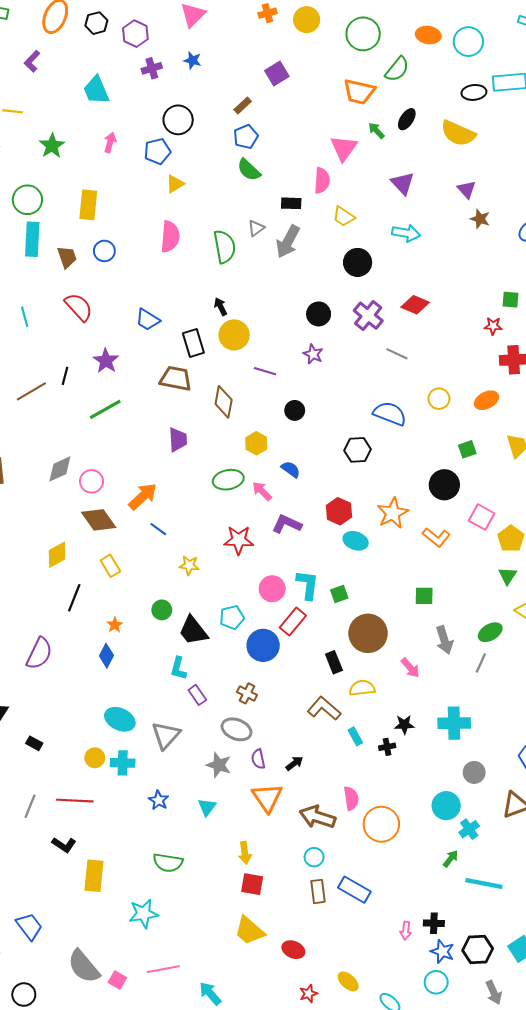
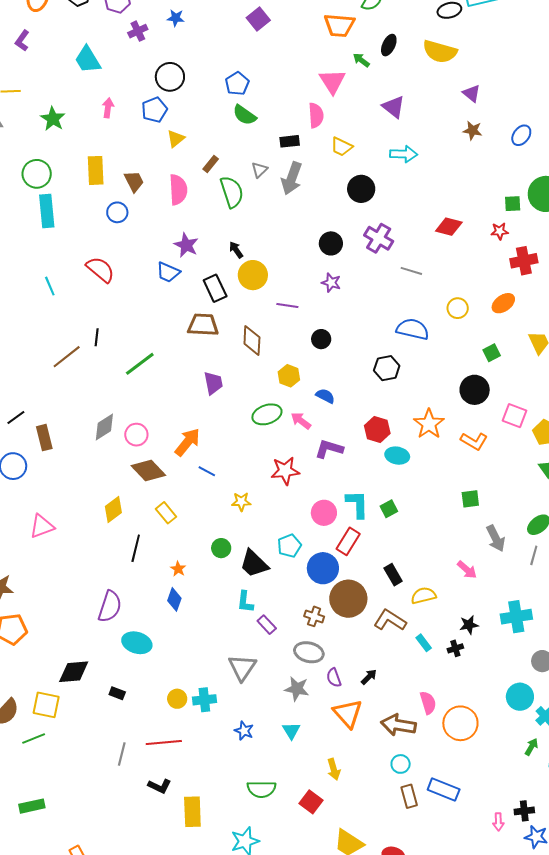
brown rectangle: (243, 105) -> (211, 164), moved
purple triangle: (467, 189) -> (472, 93), moved
brown trapezoid: (67, 257) -> (134, 181), moved
red diamond: (415, 305) -> (449, 227), moved
purple star: (106, 361) -> (186, 245), moved
brown circle: (368, 633) -> (348, 599), moved
cyan ellipse: (120, 719) -> (137, 643), moved
red square: (252, 884) -> (311, 802), moved, turned 35

